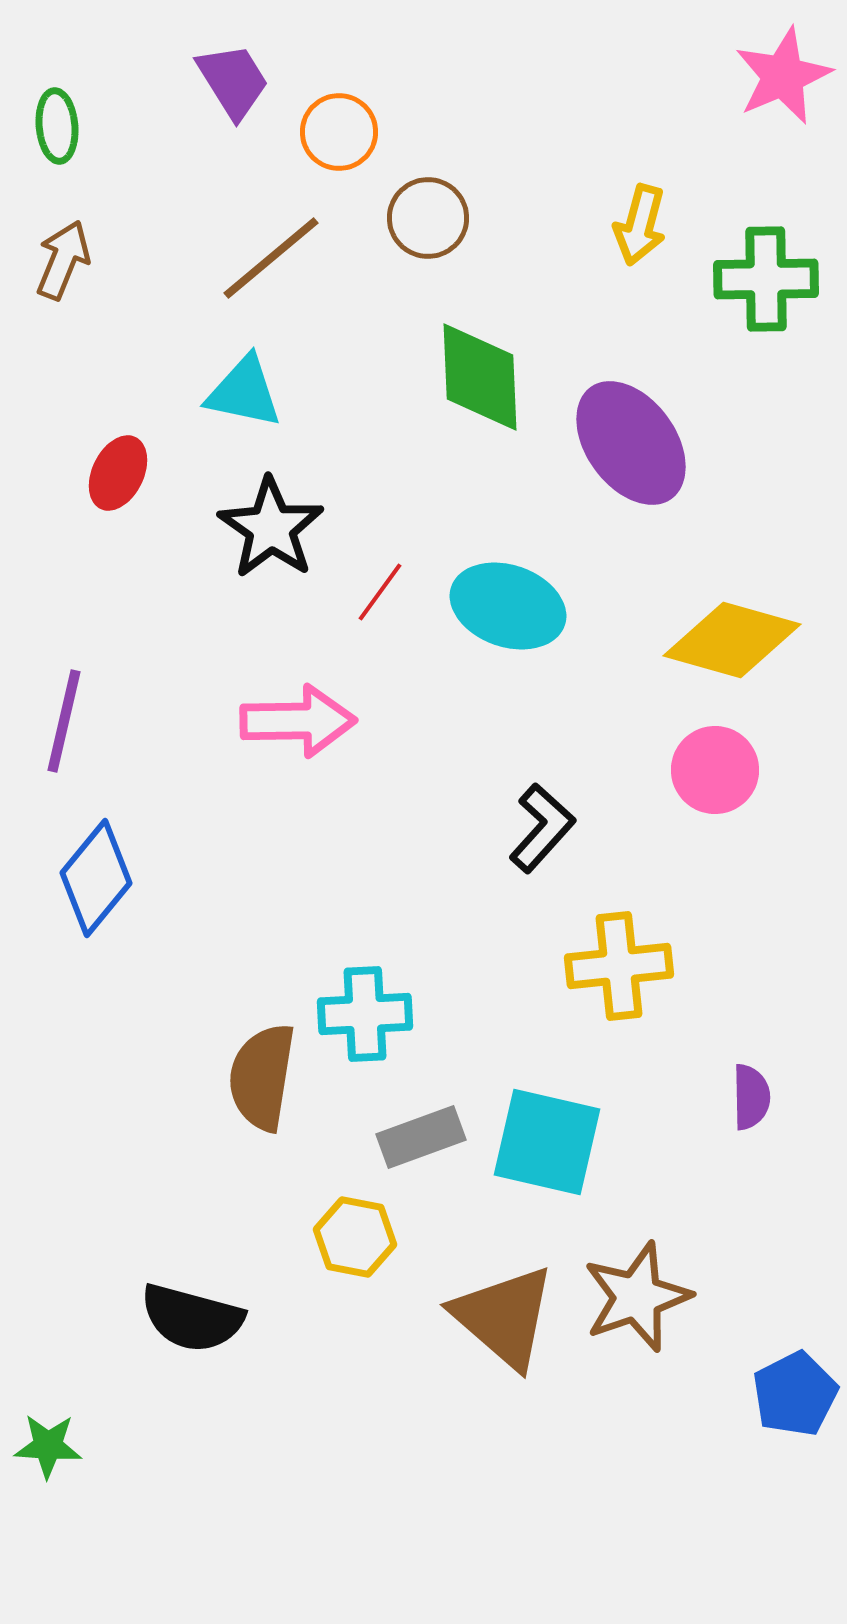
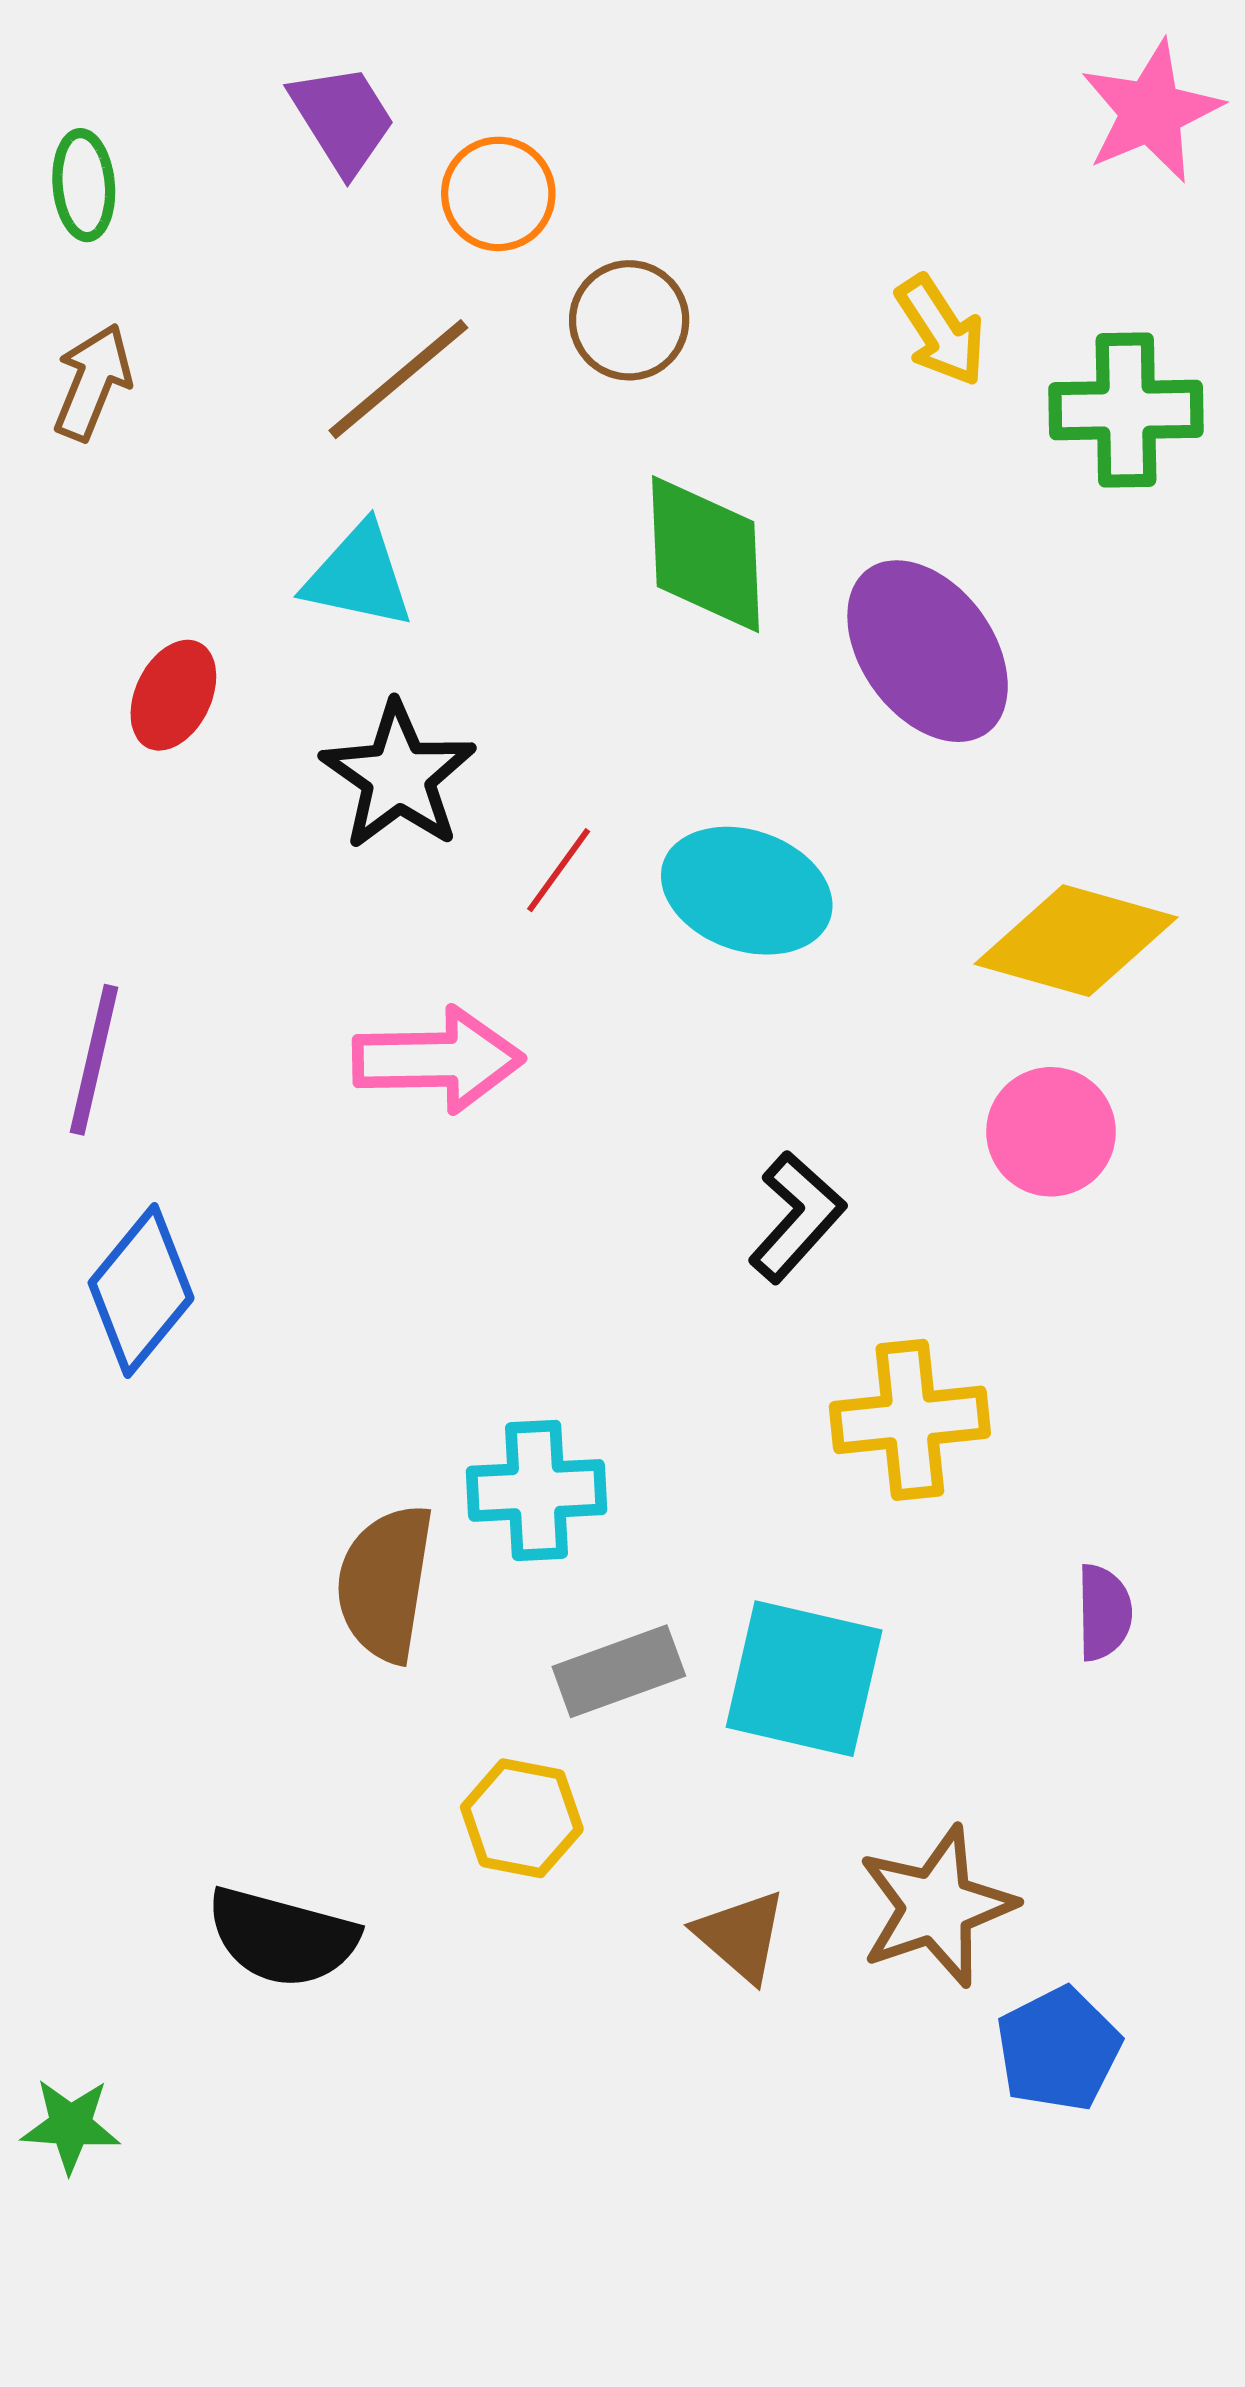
yellow arrow: (640, 225) -> (941, 331), turned -48
brown triangle: (504, 1317) -> (741, 1936), size x0.6
blue pentagon: (795, 1394) -> (1058, 2049), moved

